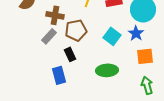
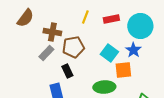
orange square: (145, 56) -> (123, 70), moved

